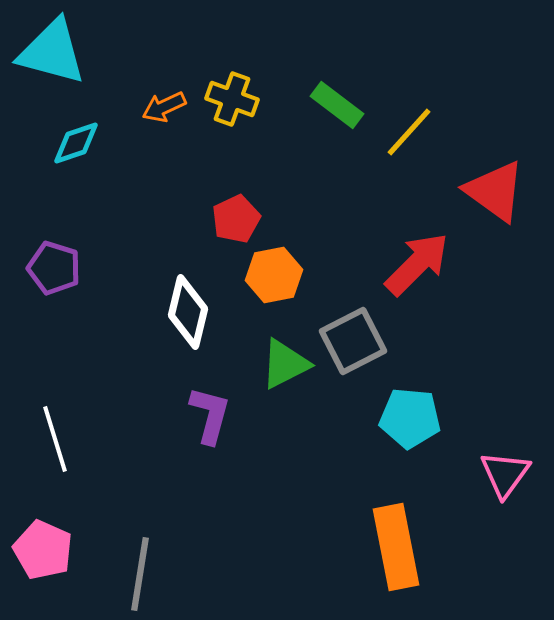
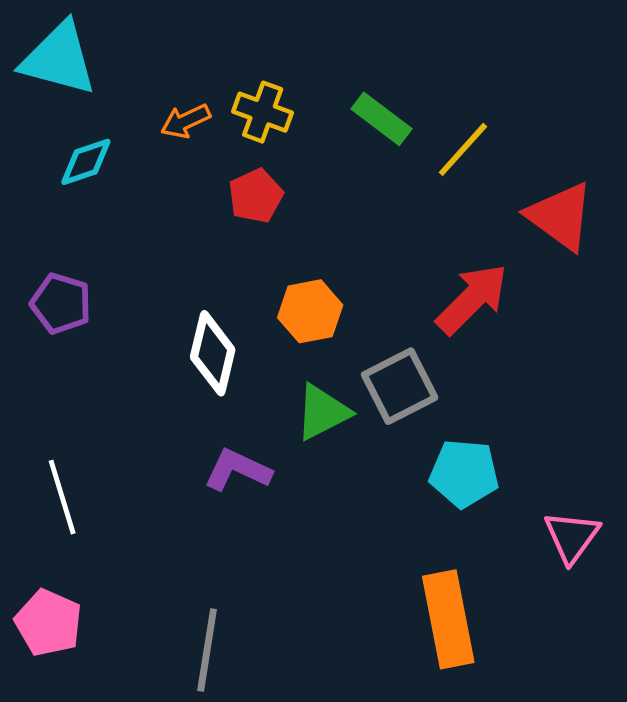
red pentagon: (236, 219) -> (256, 196), moved
purple L-shape: (210, 415) -> (238, 470), turned -80
gray line: (140, 574) -> (207, 650), moved

